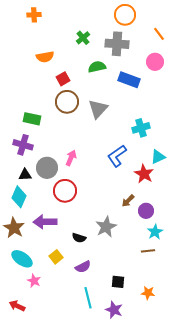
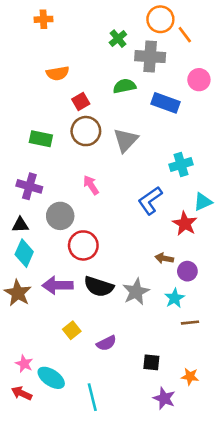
orange line: (159, 34) -> (185, 35), moved
green cross: (83, 38) -> (118, 39), moved
green rectangle: (32, 119) -> (41, 139), moved
pink arrow: (71, 158) -> (91, 185), moved, turned -56
black triangle: (25, 175) -> (20, 225), moved
brown arrow: (128, 201) -> (164, 258), turned 56
cyan star: (155, 232) -> (175, 298), moved
black semicircle: (79, 238) -> (99, 287), moved, size x1.6
cyan ellipse: (22, 259) -> (51, 378), moved
pink star: (34, 281) -> (24, 364), moved
cyan line: (88, 298) -> (92, 397), moved
purple star: (114, 310) -> (164, 398), moved

